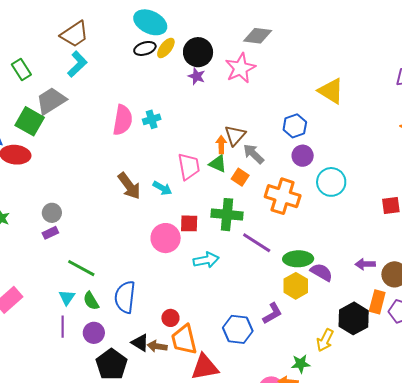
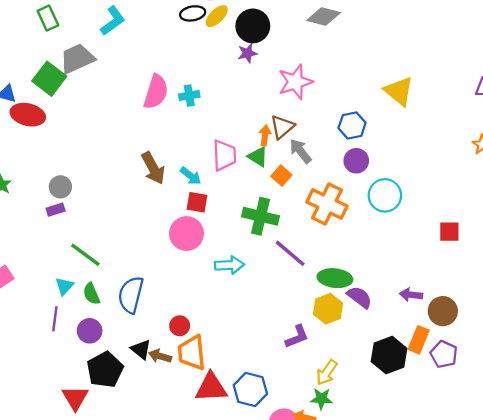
pink star: (240, 68) -> (295, 82), moved
purple star: (197, 76) -> (247, 53), turned 30
red square: (189, 223) -> (197, 202), moved
blue hexagon: (238, 329) -> (250, 390), moved
yellow arrow: (325, 340) -> (327, 372), moved

